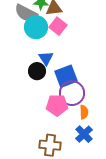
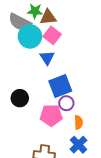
blue triangle: (46, 58) -> (47, 58), moved
black circle: (37, 71) -> (20, 98), moved
purple circle: (72, 93) -> (66, 103), size x0.6

